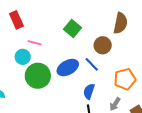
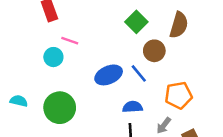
green square: (73, 28) -> (136, 22), moved
green circle: (38, 76) -> (60, 108), moved
blue semicircle: (89, 91) -> (133, 107), turned 63

